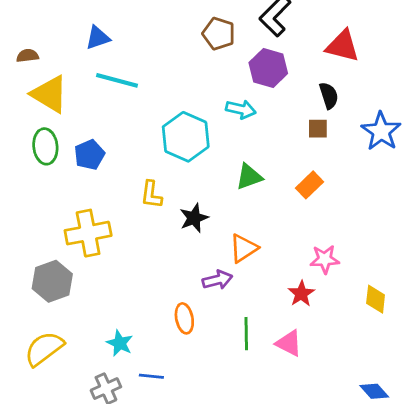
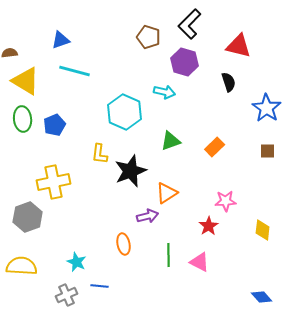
brown square: (318, 129) -> (268, 151), moved
black star: (194, 218) -> (131, 171), size x1.5
yellow semicircle: (44, 349) -> (22, 266), turned 40

